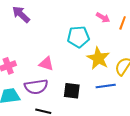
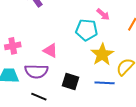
pink arrow: (103, 18) -> (103, 14), moved

